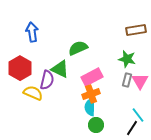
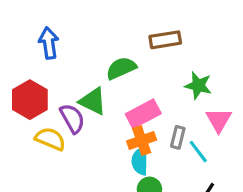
brown rectangle: (136, 30) -> (165, 40), moved
purple semicircle: (47, 80) -> (72, 118), turned -42
gray rectangle: (127, 80) -> (178, 137), moved
cyan line: (138, 115) -> (198, 152), moved

